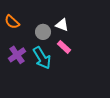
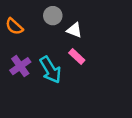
gray circle: (43, 32) -> (53, 16), moved

